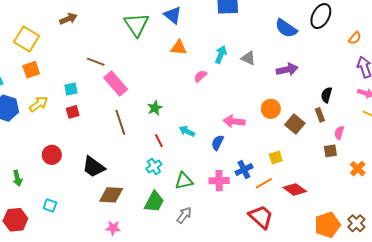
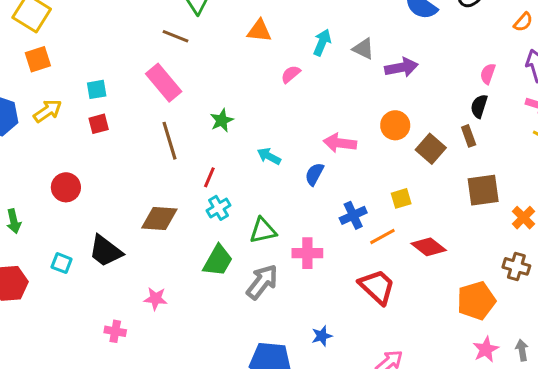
brown line: (96, 62) -> (175, 36), moved
purple arrow: (287, 70) -> (401, 67), moved
pink semicircle: (339, 133) -> (488, 74), moved
red line: (159, 141) -> (209, 177), moved, turned 48
brown square: (330, 151) -> (483, 190), size x1.6
black trapezoid: (94, 167) -> (106, 251), moved
pink cross: (219, 181) -> (307, 253), moved
brown diamond: (111, 195) -> (159, 218), moved
gray arrow: (184, 215) -> (262, 282), size x1.4
brown cross: (356, 223) -> (516, 266), moved, turned -30

